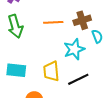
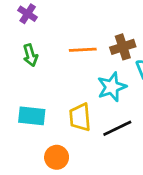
green arrow: (15, 26) -> (30, 55), size x0.7

